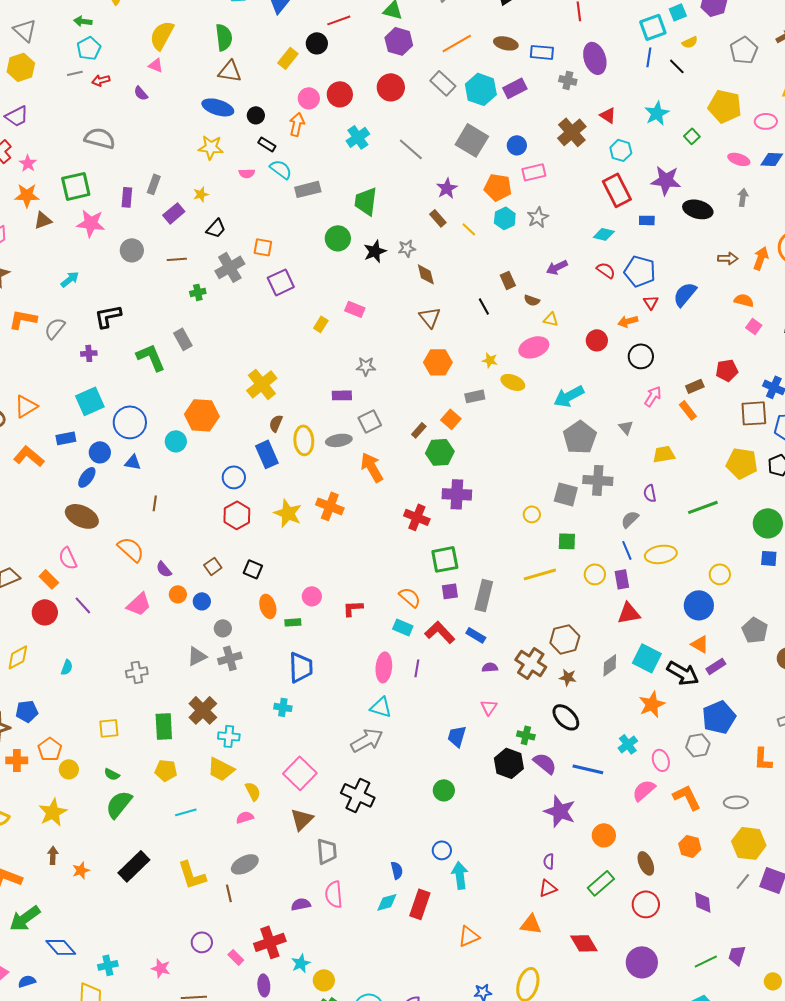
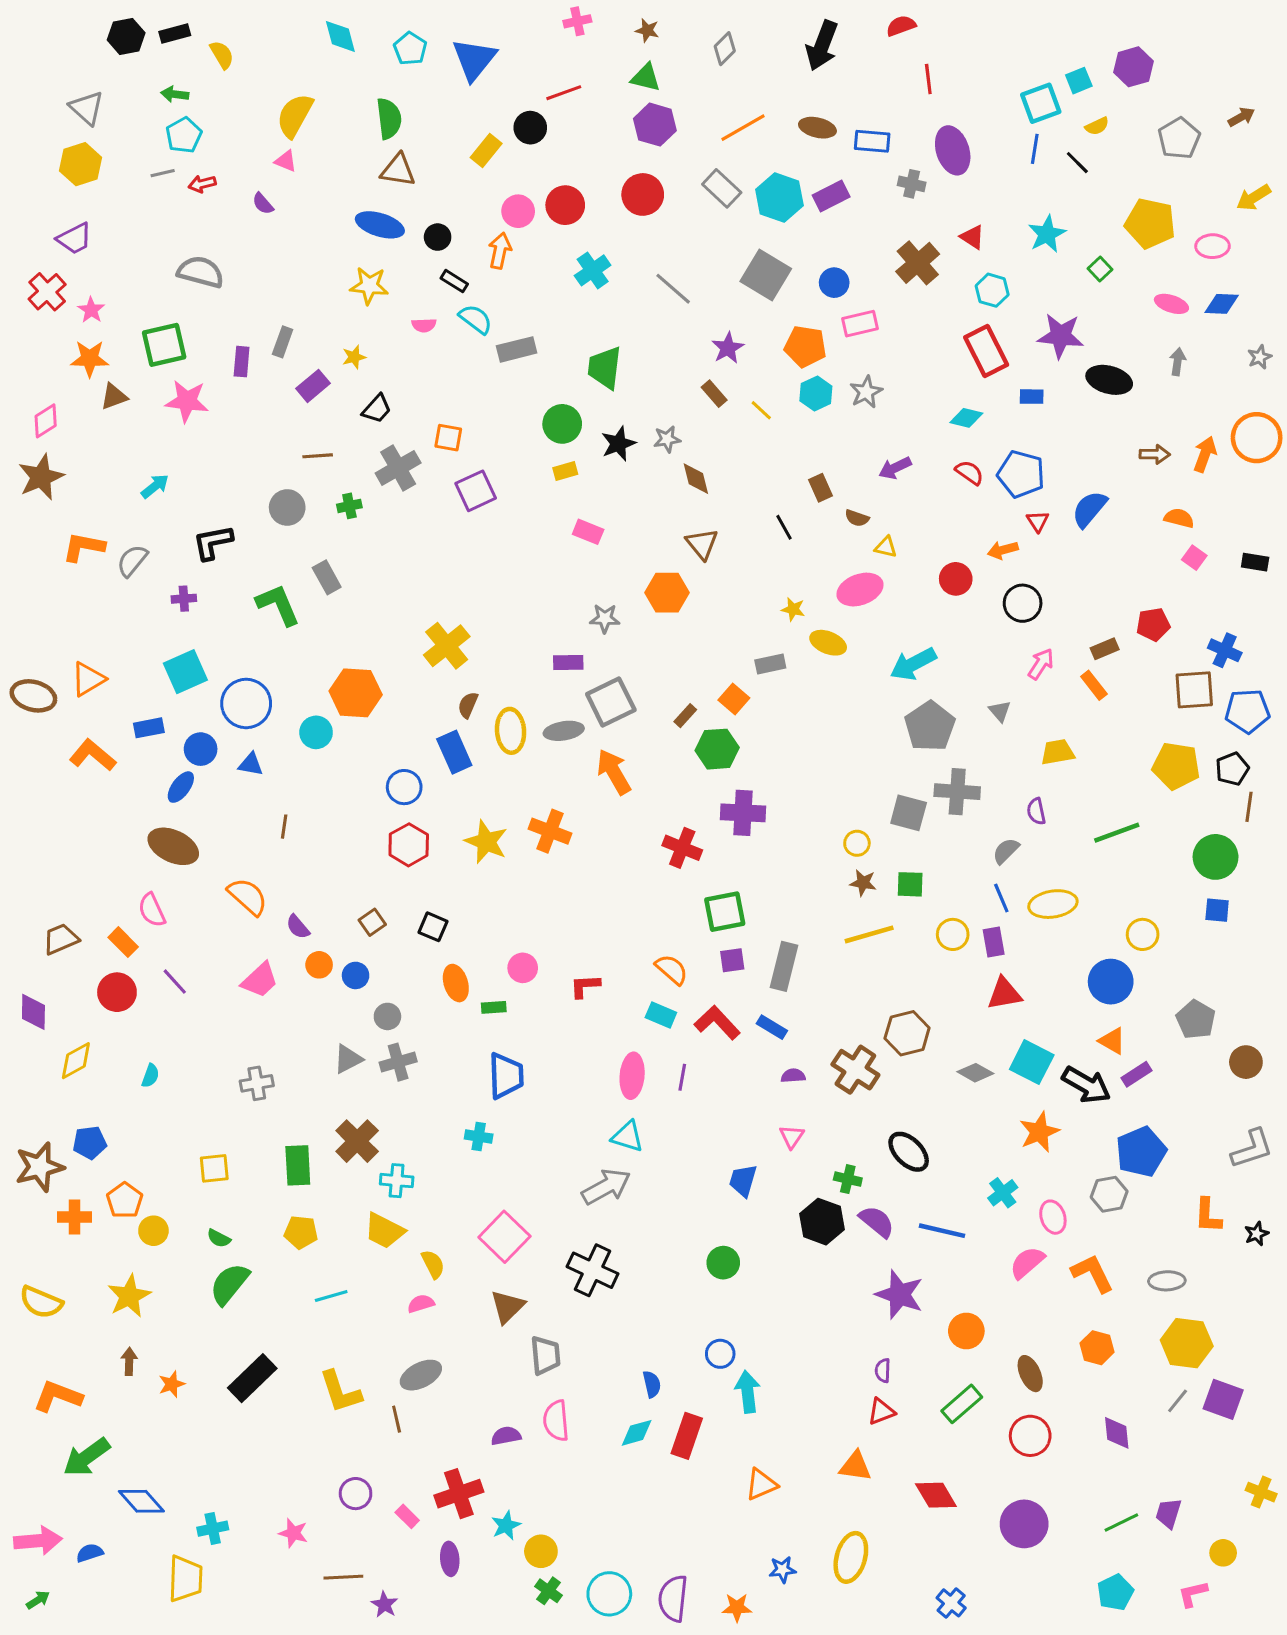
gray circle: (132, 250) -> (287, 507), moved
yellow rectangle: (321, 324) -> (565, 471), moved, turned 42
orange hexagon: (438, 362) -> (667, 593), moved
gray square: (370, 421) -> (611, 702), size x1.4
gray diamond: (610, 665) -> (975, 1073), turned 65
brown star: (568, 677) -> (863, 883), moved

